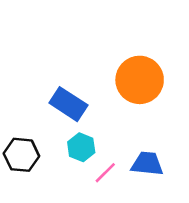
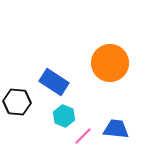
black hexagon: (21, 155) -> (17, 102), moved

